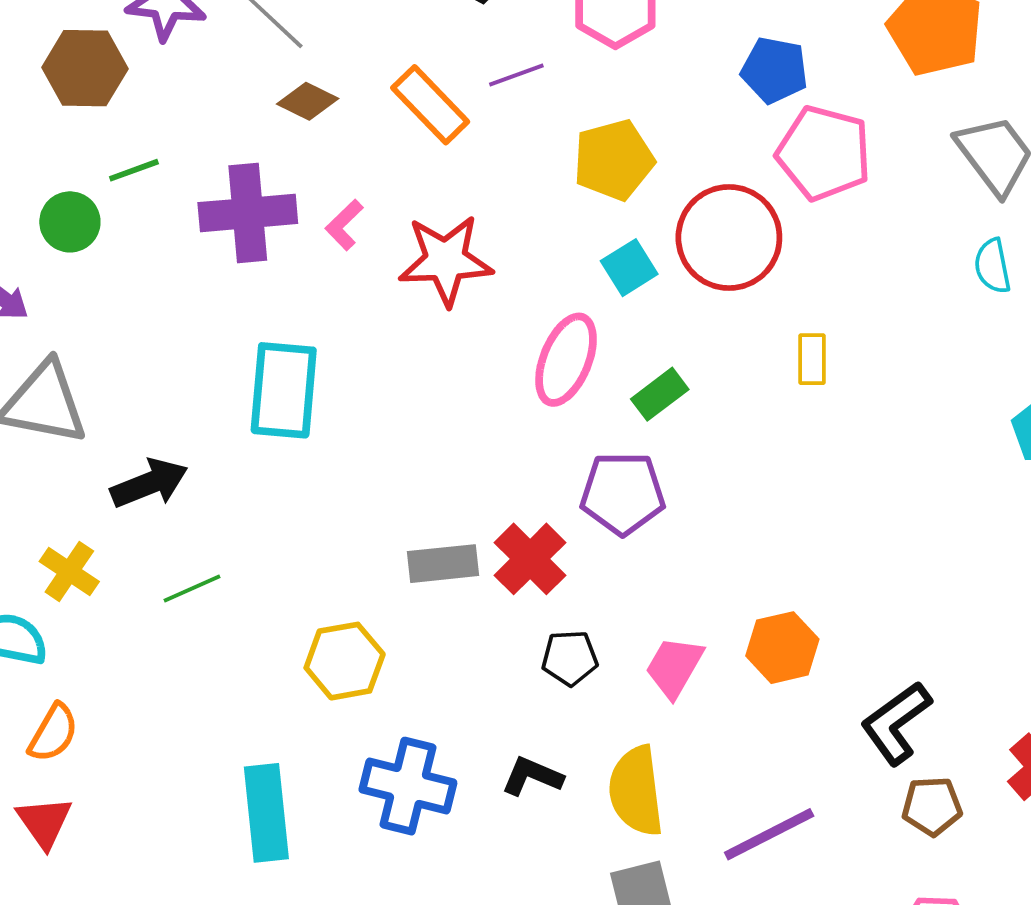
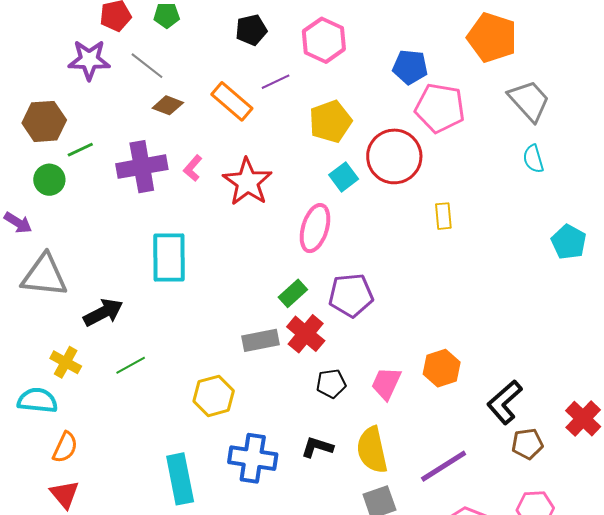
brown hexagon: (85, 68) -> (44, 121), moved
red star: (446, 260) -> (247, 182), turned -30
green rectangle: (660, 394) -> (293, 293), moved

